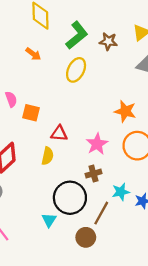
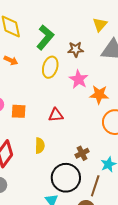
brown star: (108, 41) -> (76, 49), moved
red triangle: (59, 133) -> (56, 115), moved
pink star: (97, 144) -> (79, 79), moved

